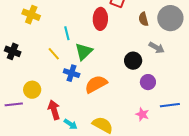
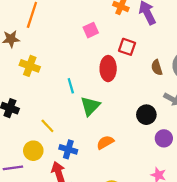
yellow line: (54, 54) -> (47, 126), moved
blue cross: (72, 73) -> (68, 149), moved
orange semicircle: (96, 84) -> (105, 142), size x0.7

